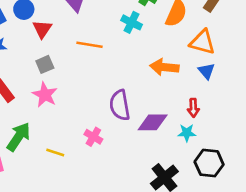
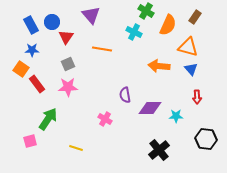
pink star: (45, 95) -> (68, 87), turned -30
purple semicircle: (120, 105) -> (125, 95), size x0.7
red arrow: (193, 108) -> (197, 97), moved
yellow line: (55, 153) -> (76, 148), moved
black hexagon: (209, 163) -> (206, 139), moved

